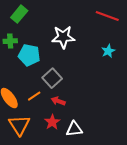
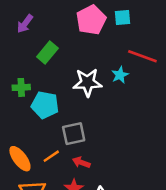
green rectangle: (19, 14) -> (47, 52), moved
cyan star: (108, 51) -> (120, 75), moved
gray square: (52, 78) -> (74, 134), turned 30

